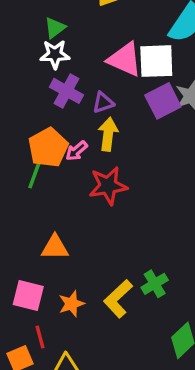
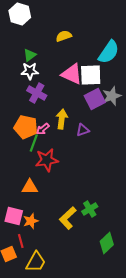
purple triangle: (103, 103) -> (83, 130), moved
orange pentagon: (48, 147) -> (26, 127), turned -30
green line: (35, 174) -> (34, 143), moved
red star: (108, 186) -> (47, 160), moved
orange star: (71, 304) -> (31, 221), moved

